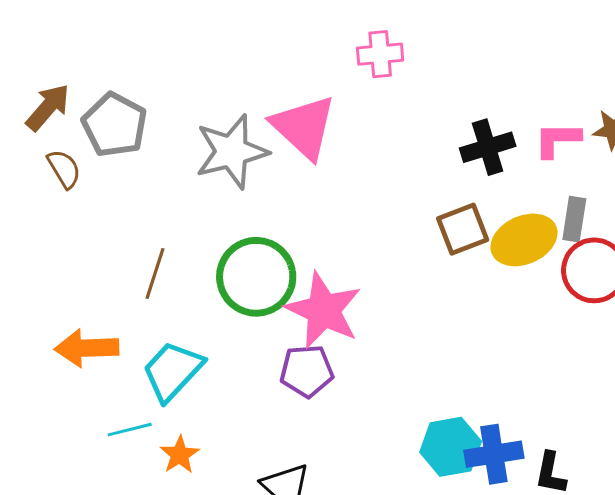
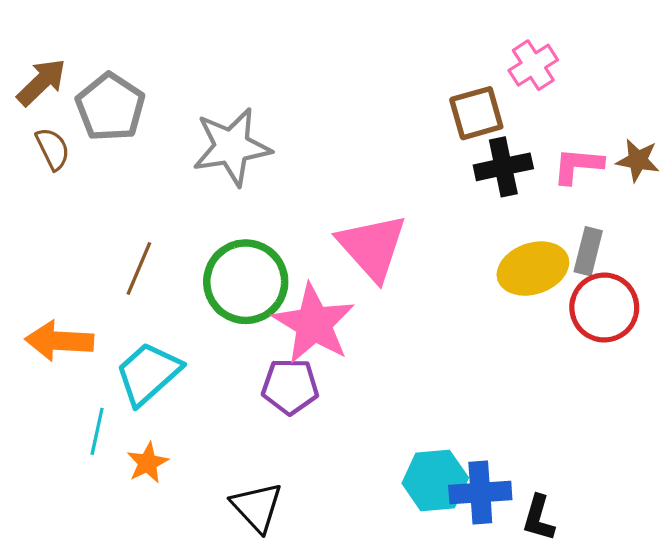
pink cross: (380, 54) -> (533, 65), moved, turned -33
pink triangle: (304, 127) -> (372, 247), moved
brown square: (463, 229) -> (476, 113), moved
cyan line: (130, 430) -> (97, 431), turned -69

